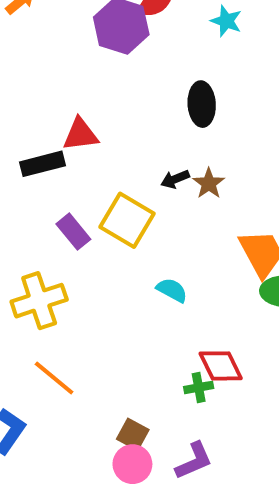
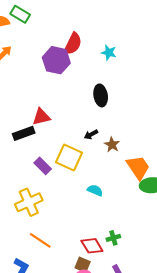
brown star: (209, 183) -> (112, 145), moved
red diamond: (221, 366) -> (92, 246), moved

